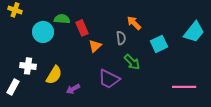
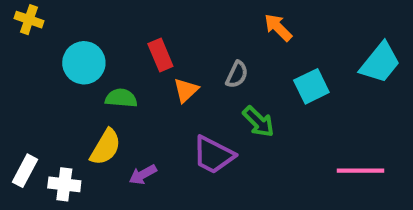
green semicircle: (62, 19) -> (121, 98), moved
orange arrow: (134, 23) -> (278, 27), moved
gray semicircle: (121, 38) -> (237, 75), turned 32
white cross: (28, 66) -> (64, 184), moved

